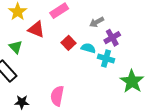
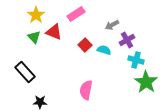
green triangle: (16, 47) -> (34, 37), moved
cyan cross: (106, 58) -> (136, 60), moved
pink semicircle: (57, 96) -> (86, 90), moved

